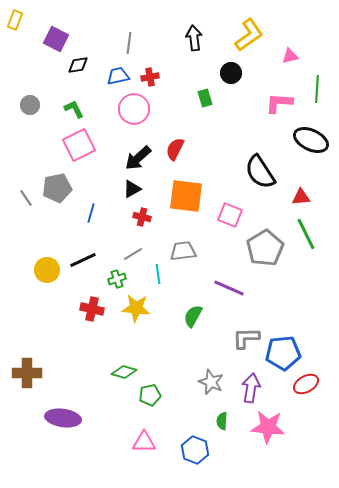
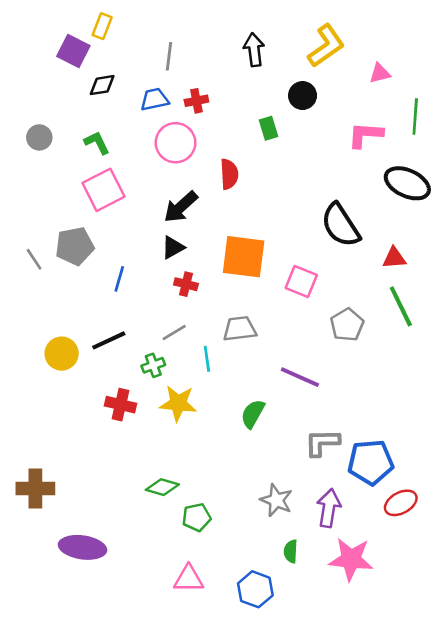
yellow rectangle: (15, 20) -> (102, 26), moved
red semicircle: (175, 149) -> (229, 174), moved, turned 150
gray pentagon: (265, 248) -> (347, 325), size x0.7

